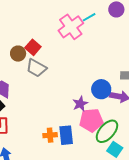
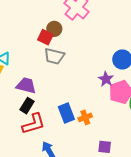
brown circle: (18, 54) -> (54, 29), moved
blue rectangle: (66, 135) -> (66, 113), moved

